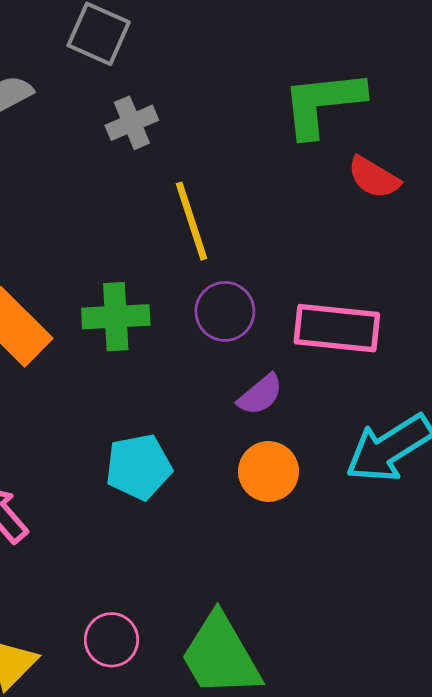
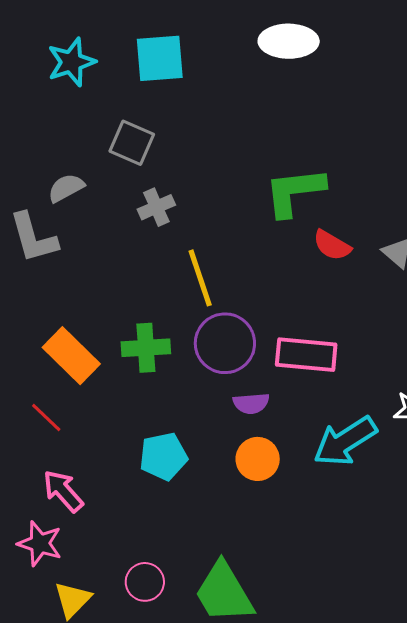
purple circle: (225, 311) -> (225, 343), size x1.4
purple semicircle: (260, 395) -> (251, 403), turned 36

